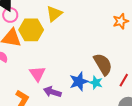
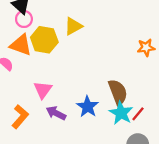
blue star: (79, 81) -> (88, 107), turned -30
cyan star: (96, 83) -> (121, 113), moved, size x1.5

